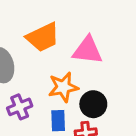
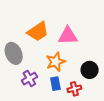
black circle: (93, 104) -> (90, 70), moved

